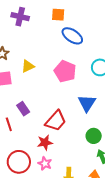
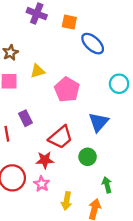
orange square: (58, 15) -> (69, 22), moved
pink pentagon: (65, 71) -> (67, 90), moved
green circle: (94, 136) -> (88, 157), moved

